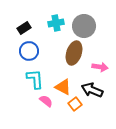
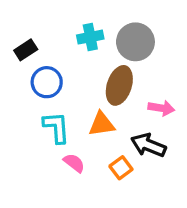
black rectangle: (24, 28) -> (26, 50), moved
orange triangle: (63, 87) -> (102, 124), moved, turned -36

